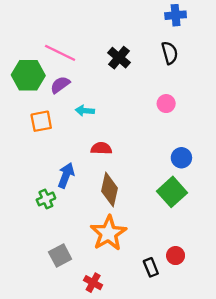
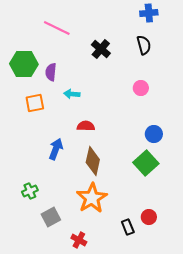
pink line: (60, 53) -> (57, 28), moved
purple semicircle: (60, 85) -> (51, 72), turned -48
green cross: (46, 199) -> (30, 191), moved

